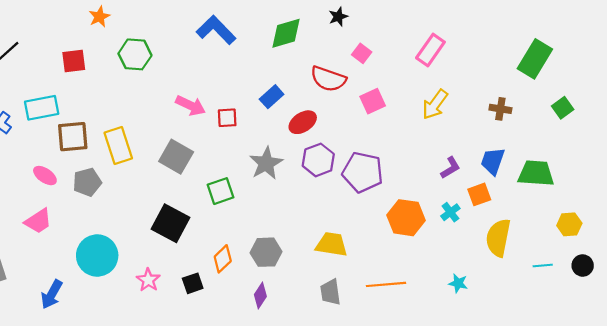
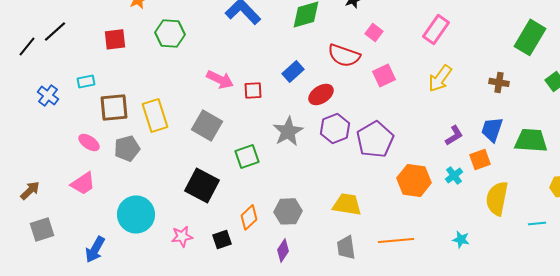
cyan rectangle: (42, 108) -> (86, 81), size x0.6
purple pentagon: (363, 172) -> (375, 139), turned 30
pink star: (148, 280) -> (182, 236), turned 30

